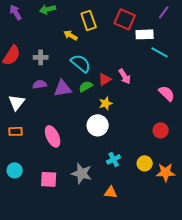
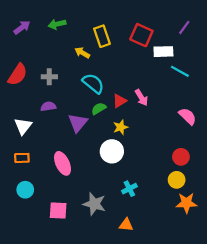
purple arrow: (16, 12) -> (22, 27), turned 84
purple triangle: (63, 88) -> (78, 123), moved, turned -42
yellow circle: (145, 163) -> (177, 180), moved
cyan circle: (15, 170) -> (25, 190), moved

